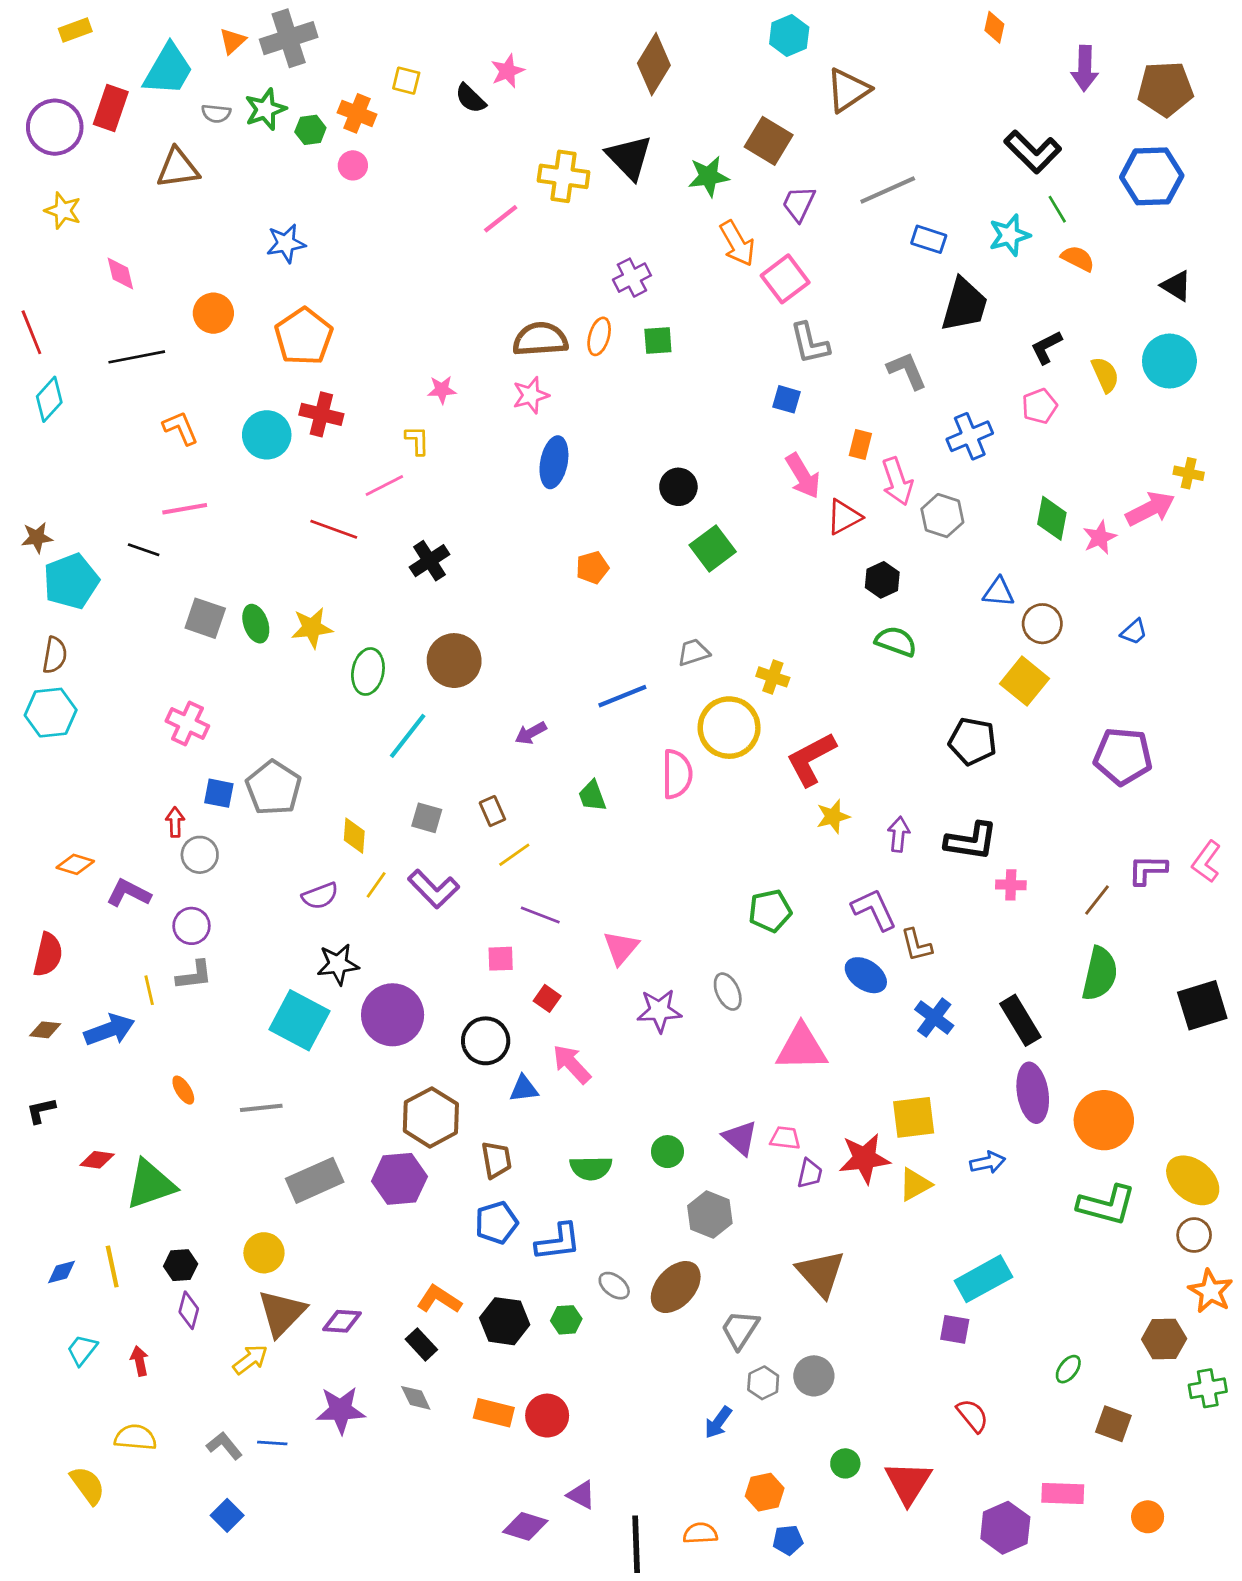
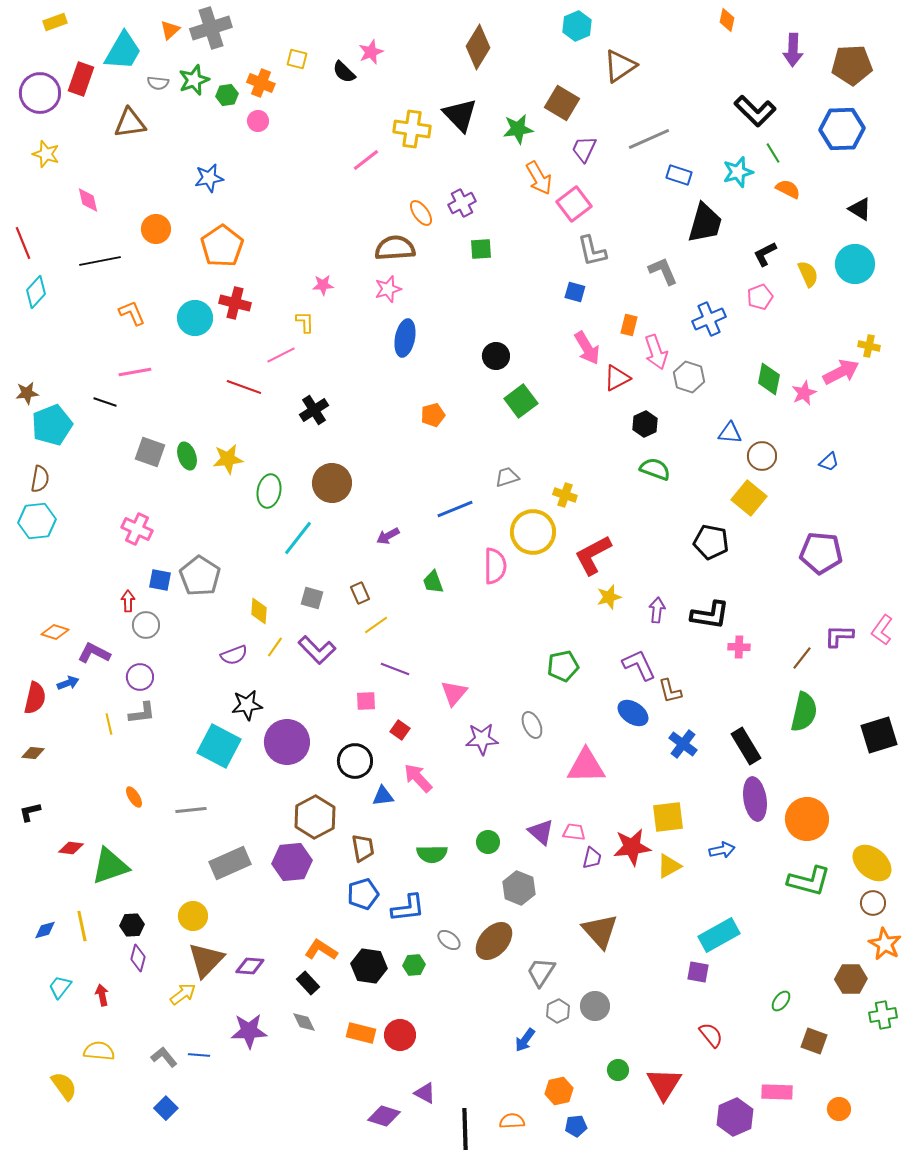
orange ellipse: (599, 336) -> (421, 213), moved, turned -52
blue arrow: (109, 1030) -> (68, 683), moved, size x0.6

